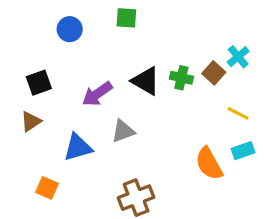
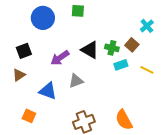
blue circle: (70, 29) -> (43, 18), size x1.5
cyan cross: (238, 57) -> (147, 26), moved
blue triangle: (78, 147) -> (48, 91), turned 36
cyan rectangle: (243, 151) -> (121, 65), moved
orange semicircle: (209, 164) -> (124, 120), moved

